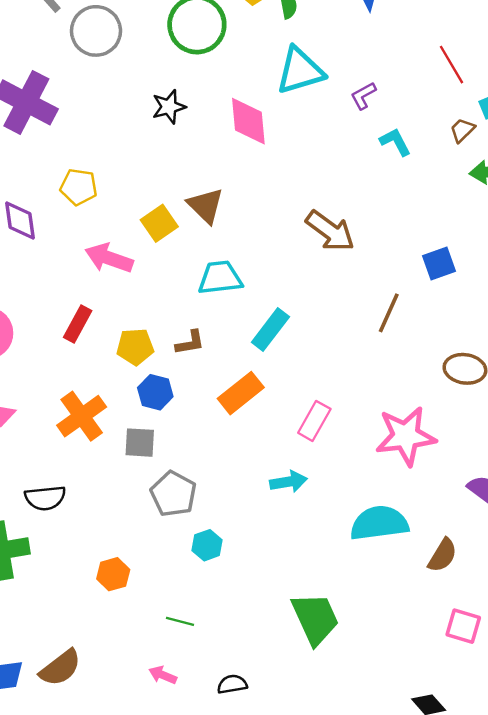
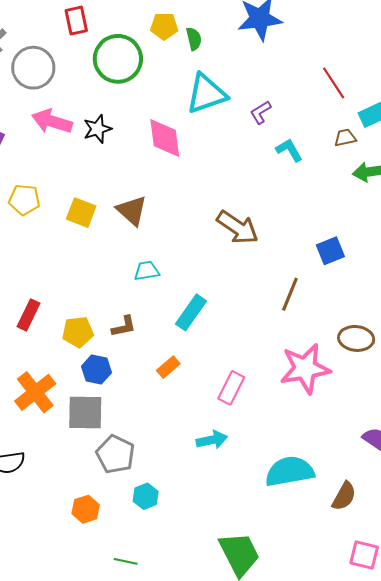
brown trapezoid: (462, 130) -> (345, 138), turned 35
yellow square: (159, 223) -> (81, 213), moved, turned -32
pink arrow: (109, 258) -> (52, 121), moved
cyan trapezoid: (220, 278) -> (147, 271), size x0.7
orange rectangle: (241, 393) -> (168, 367), size x0.6
pink star: (406, 436) -> (305, 369), moved
gray square: (140, 443) -> (85, 412), size x1.4
orange hexagon: (113, 574) -> (86, 509), moved

